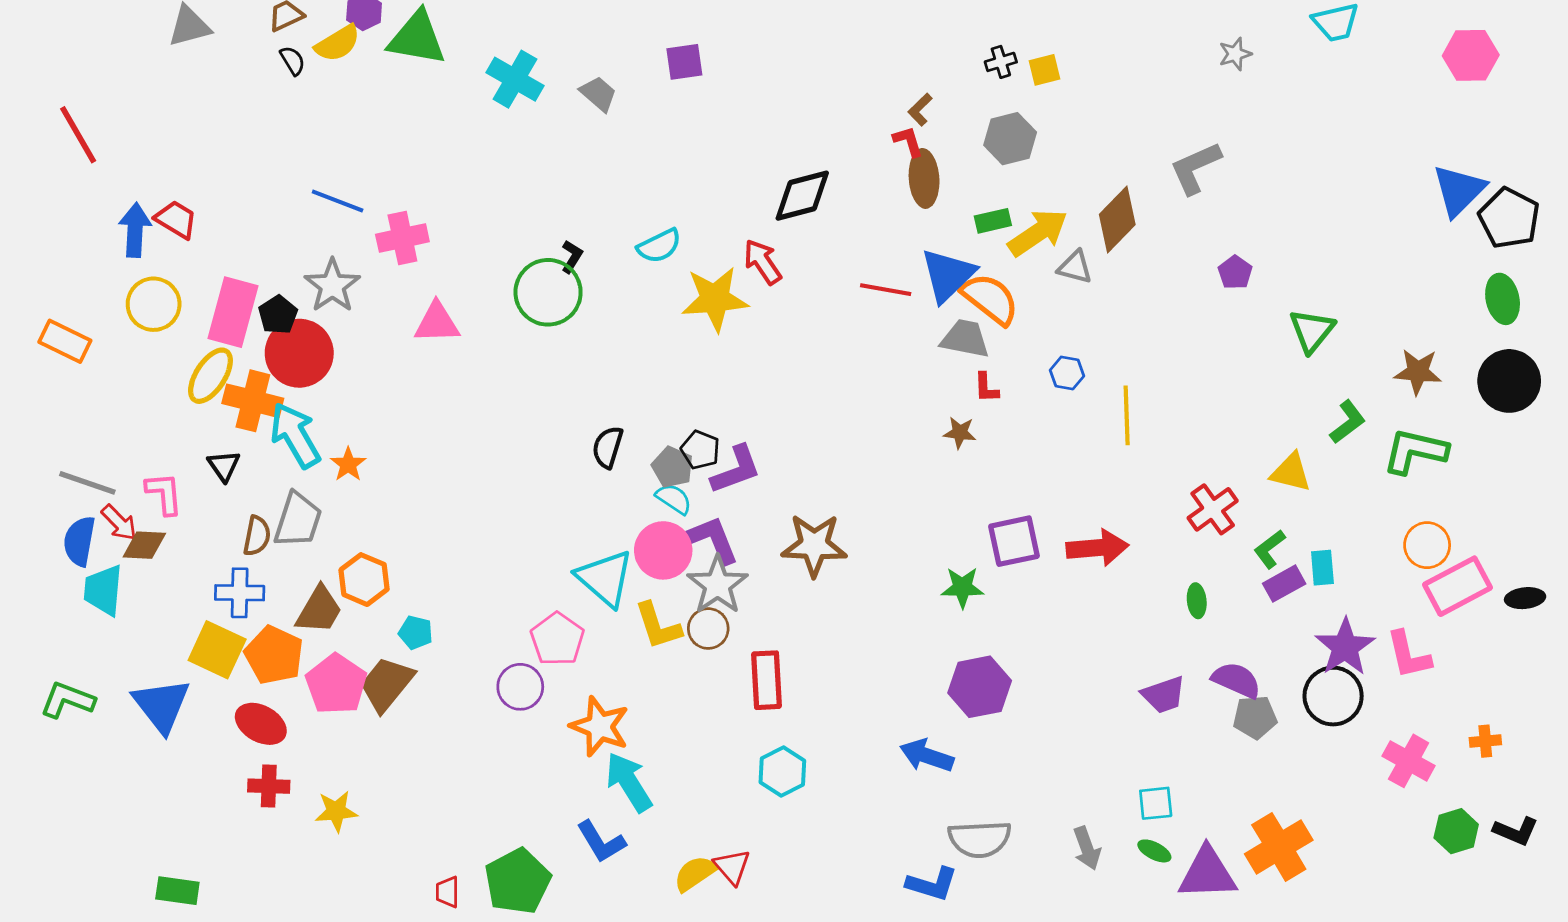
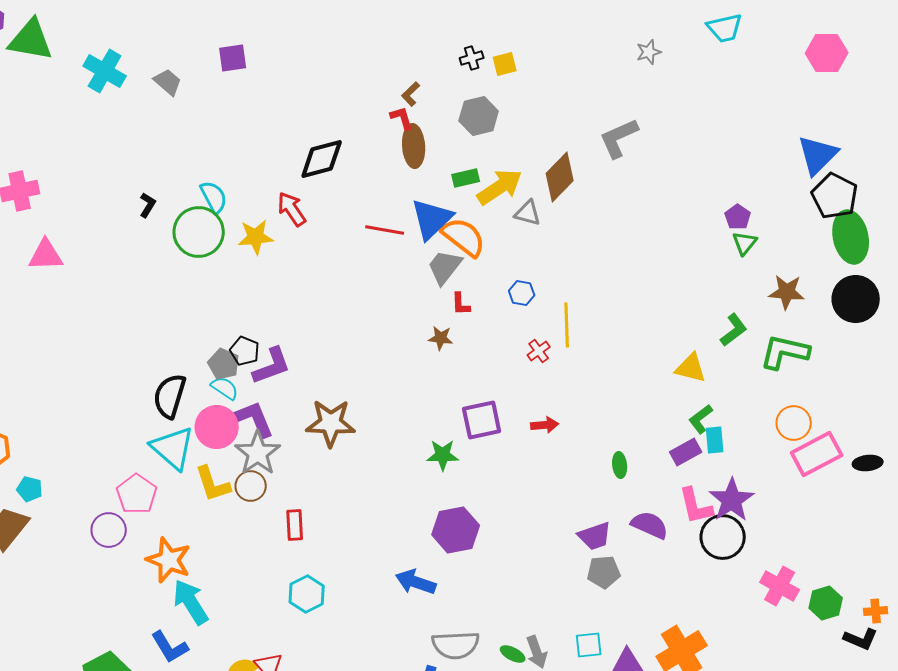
black pentagon: (1509, 218) -> (835, 196), moved
cyan semicircle: (659, 246) -> (214, 197), turned -92
purple pentagon: (1235, 272) -> (738, 217), moved
green circle: (548, 292) -> (199, 232), moved
yellow star: (715, 299) -> (256, 237), size x0.7
green ellipse: (1503, 299) -> (851, 237), size x1.4
green triangle: (1312, 331) -> (745, 243), moved, size x0.7
gray trapezoid: (965, 339) -> (445, 267), turned -63
black semicircle: (608, 447) -> (170, 396), moved, size x1.4
red cross: (1213, 509) -> (539, 351), moved, size x0.6
red arrow: (1097, 548) -> (545, 425), size x0.6
green L-shape: (1270, 549) -> (701, 419), moved
pink L-shape: (1409, 655) -> (696, 506), moved
red rectangle: (766, 680) -> (295, 525), size x0.7
gray pentagon: (1255, 717) -> (604, 572), moved
orange cross: (1485, 741) -> (876, 611), moved
cyan square: (1156, 803) -> (589, 645), moved
green hexagon: (1456, 831) -> (826, 603), moved
green ellipse: (1154, 851) -> (513, 654), moved

